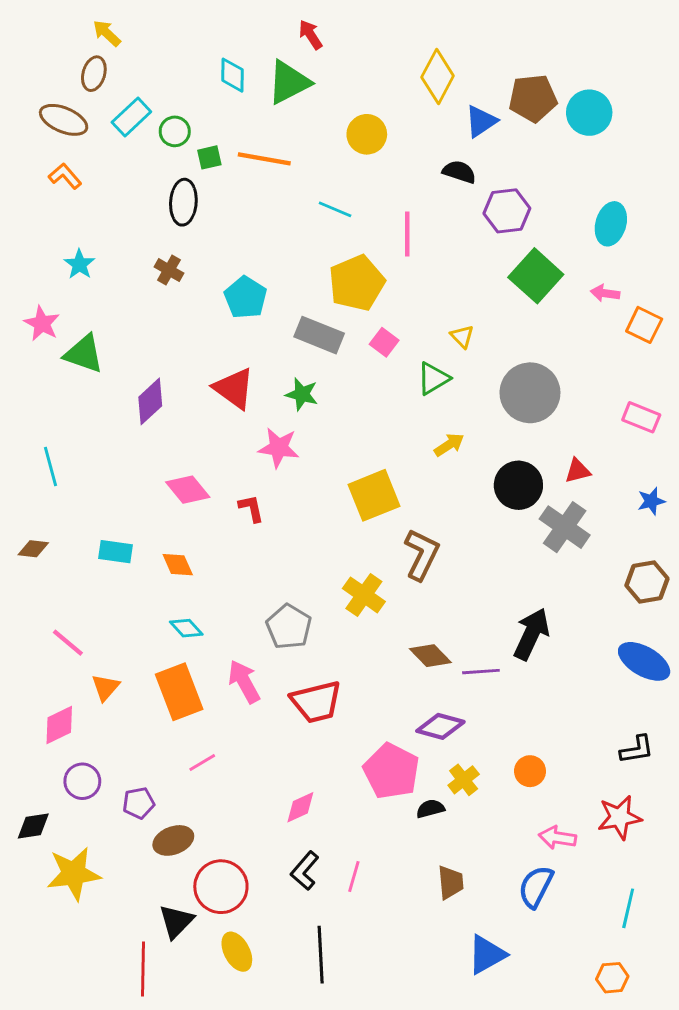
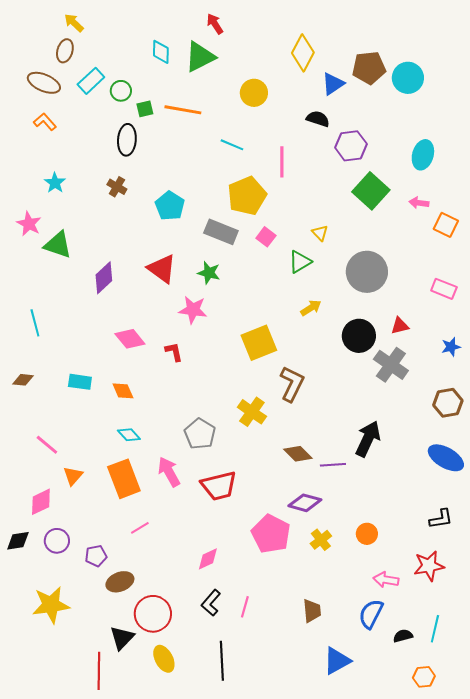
black semicircle: (430, 809) -> (403, 636), moved
black diamond: (33, 826) -> (18, 541), moved

